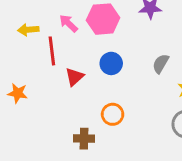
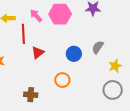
blue circle: (111, 63) -> (74, 54), moved
brown cross: (84, 139) -> (31, 95), moved

